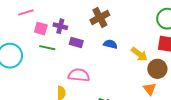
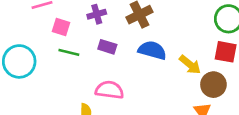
purple cross: (60, 26) -> (97, 14), moved, turned -32
blue semicircle: (110, 44) -> (152, 50), size x1.5

